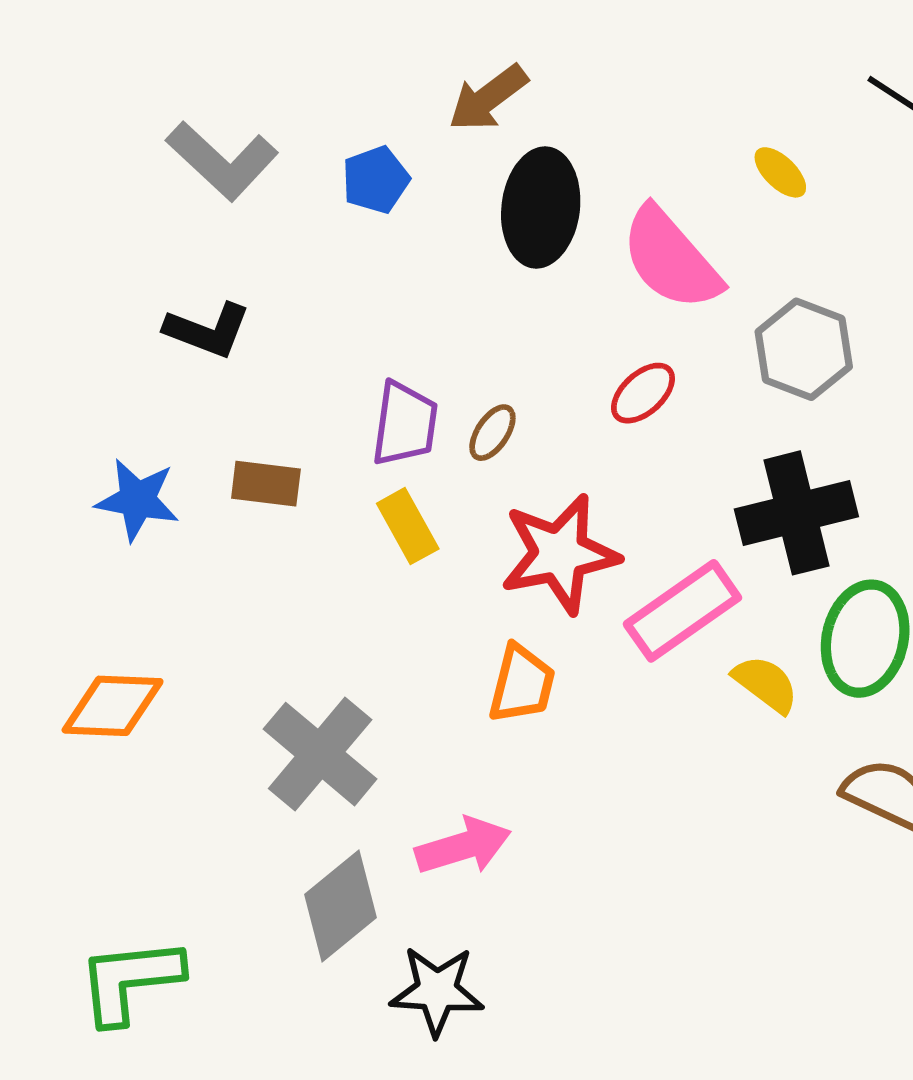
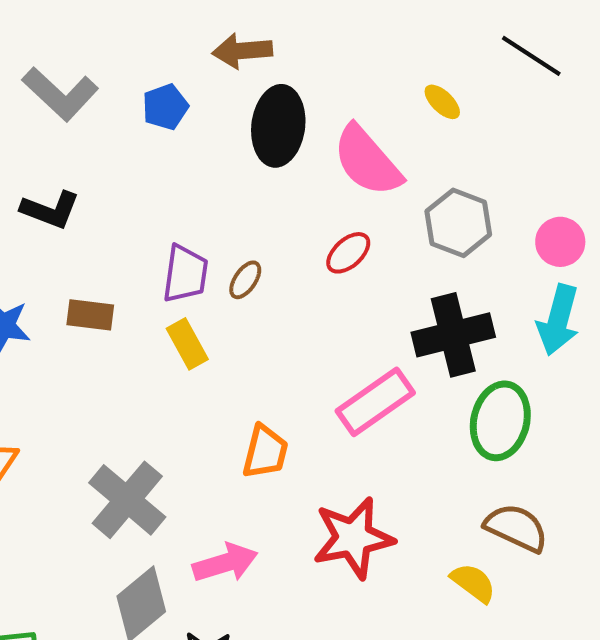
brown arrow: (488, 98) -> (242, 51), turned 32
red star: (560, 554) -> (353, 538), moved
yellow semicircle: (766, 684) -> (473, 583), moved

